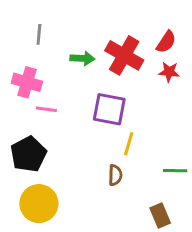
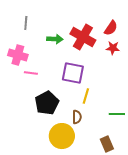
black pentagon: (28, 154) -> (47, 103), moved
yellow circle: (39, 204) -> (62, 136), moved

